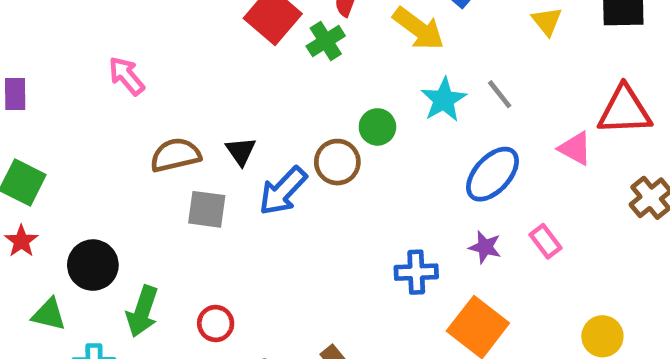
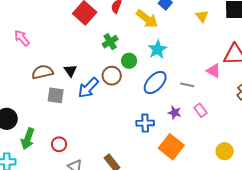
green cross: (326, 41) -> (110, 42), moved
gray line: (500, 94) -> (187, 85), moved, turned -40
blue ellipse: (492, 174) -> (155, 83), moved

